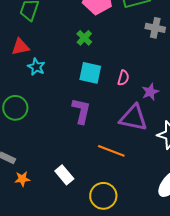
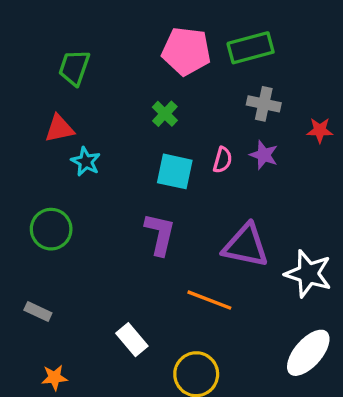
gray cross: (155, 28) -> (264, 104), moved
pink semicircle: (123, 78) -> (223, 160), moved
purple star: (150, 92) -> (264, 155), moved, turned -30
orange star: (22, 179) -> (54, 378), moved

